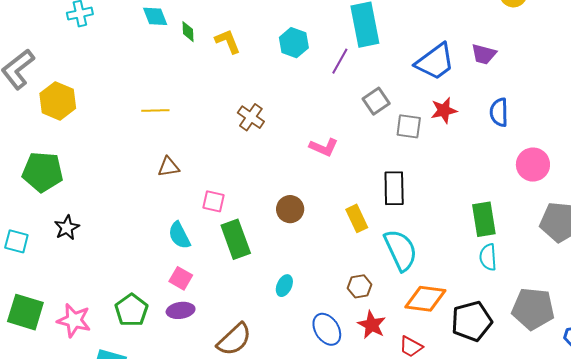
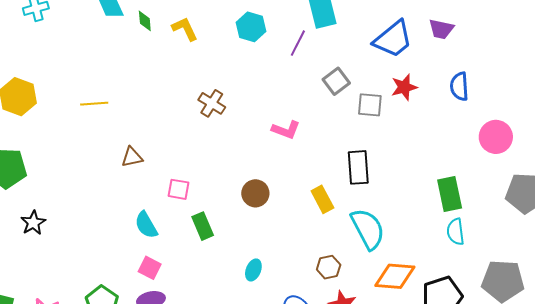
yellow line: (155, 110) -> (94, 104), moved
green rectangle: (236, 239) -> (203, 226), size x0.7

